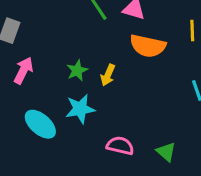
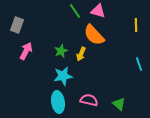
orange semicircle: (148, 46) -> (94, 35), moved, turned 35
cyan ellipse: (40, 124) -> (58, 102), moved, turned 40

